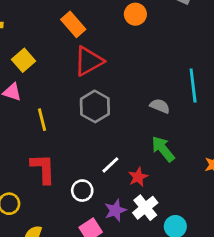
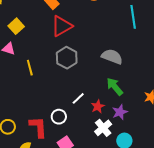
cyan line: (193, 85) -> (133, 17), moved
gray semicircle: (160, 106) -> (112, 57), size x1.5
red L-shape: (43, 169) -> (38, 127), moved
purple star: (115, 210) -> (120, 112), moved

